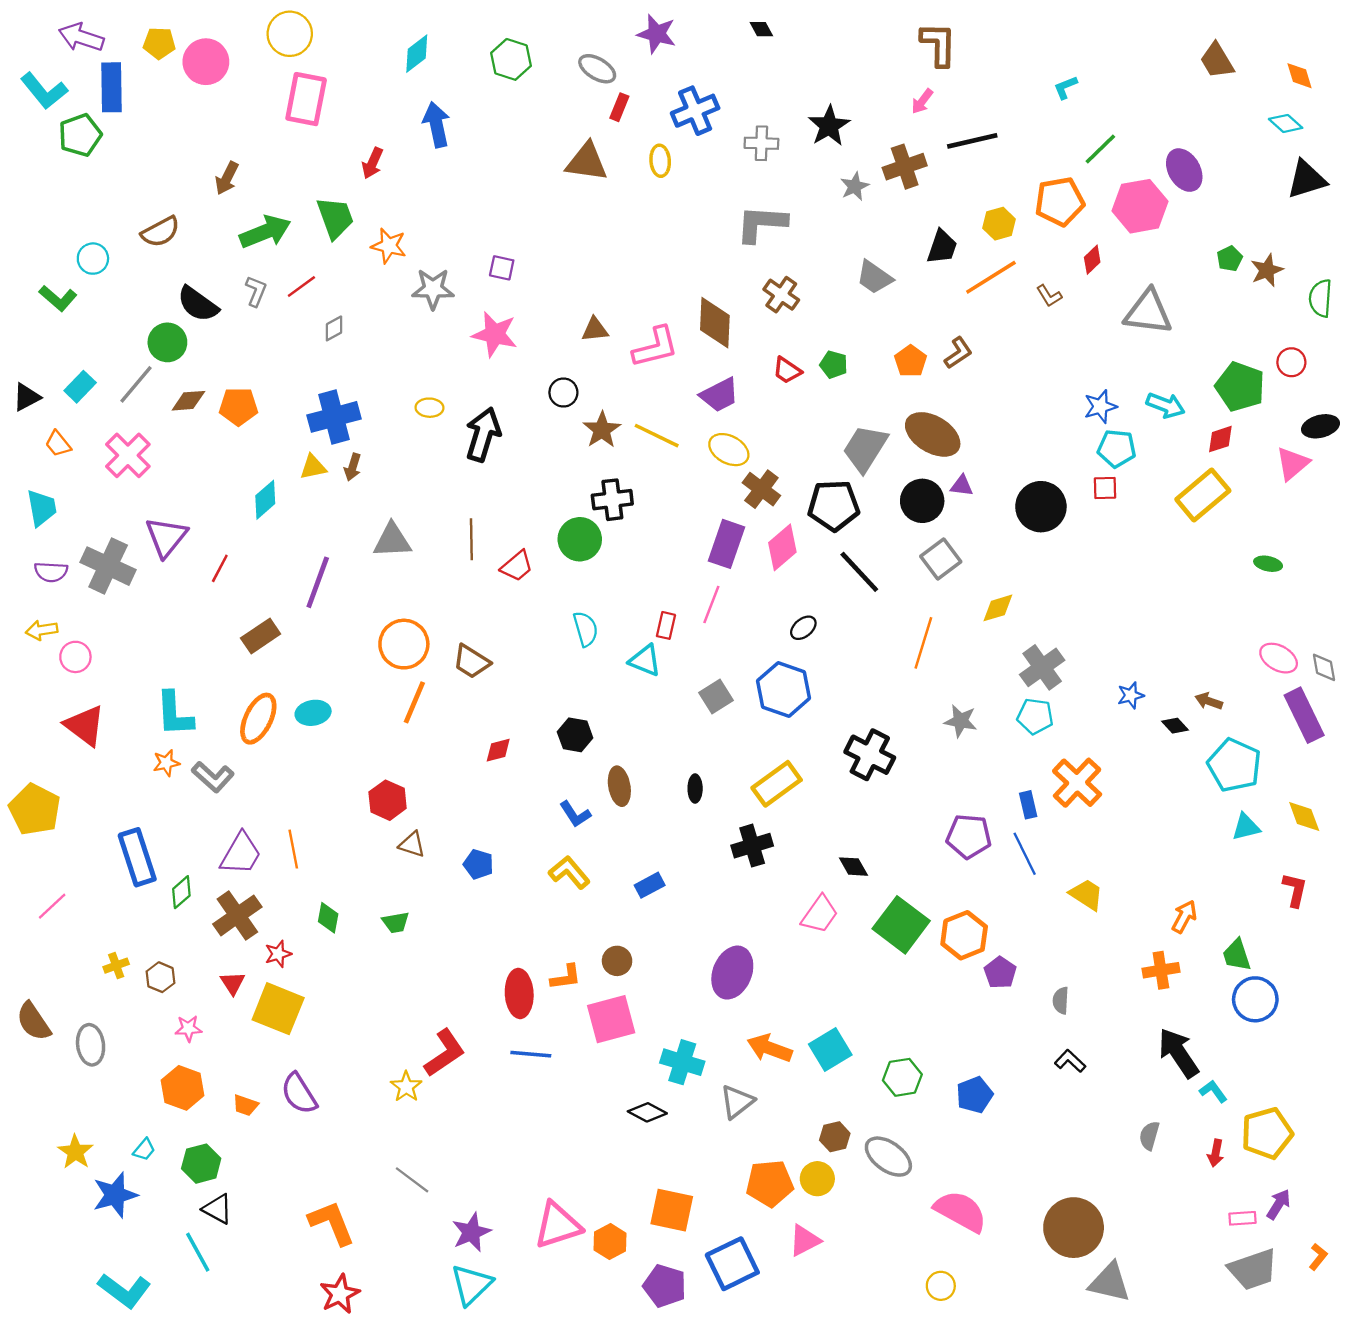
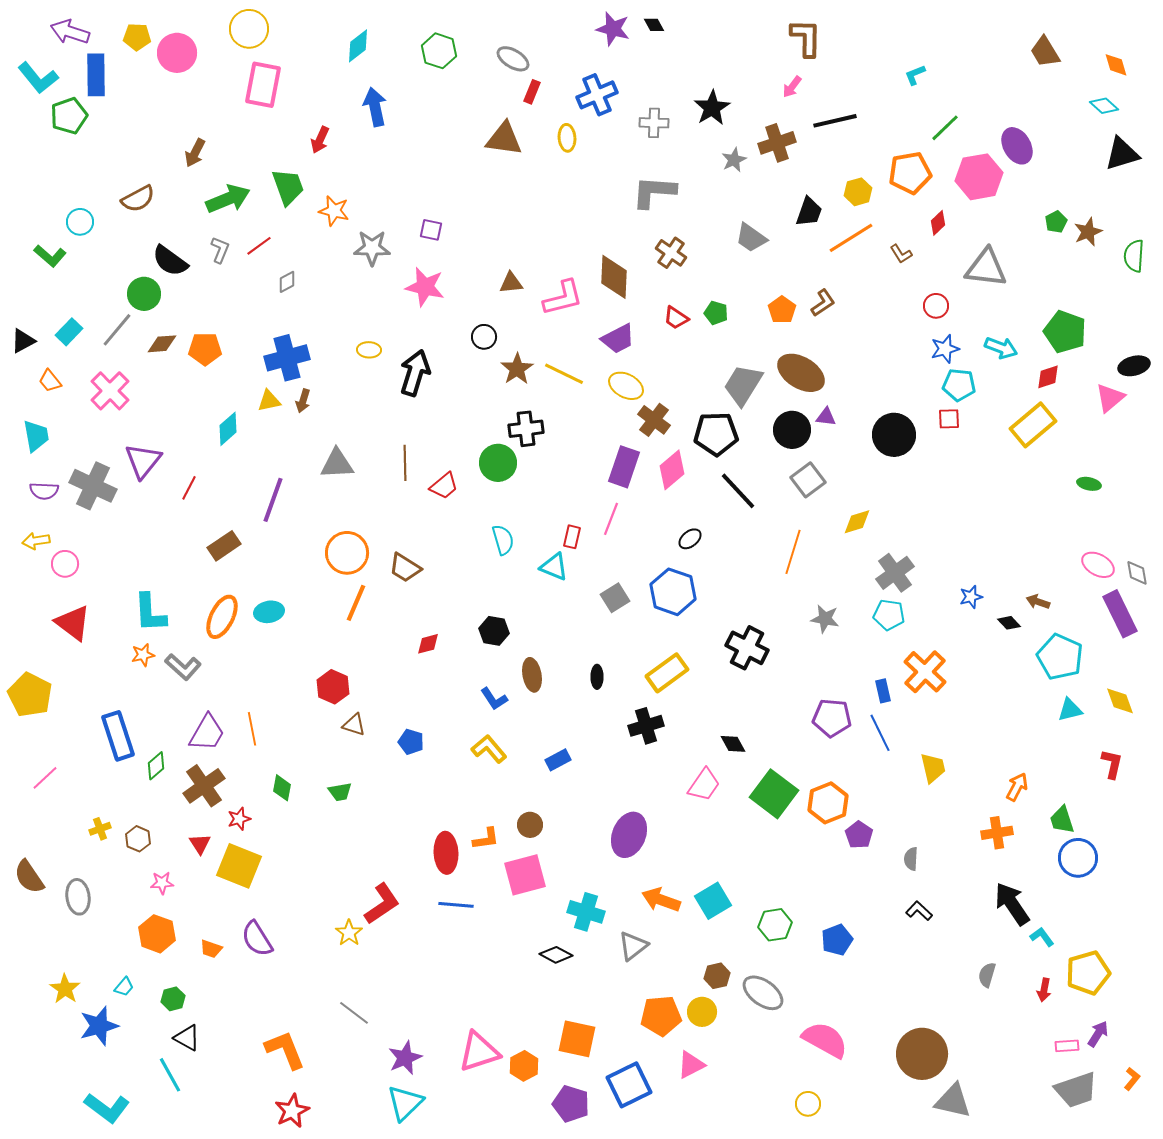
purple star: (657, 34) -> (613, 29), moved
red circle: (1291, 362) -> (936, 306), moved
yellow trapezoid: (1086, 894) -> (933, 768), turned 44
green hexagon: (201, 1164) -> (173, 999), size x0.7

